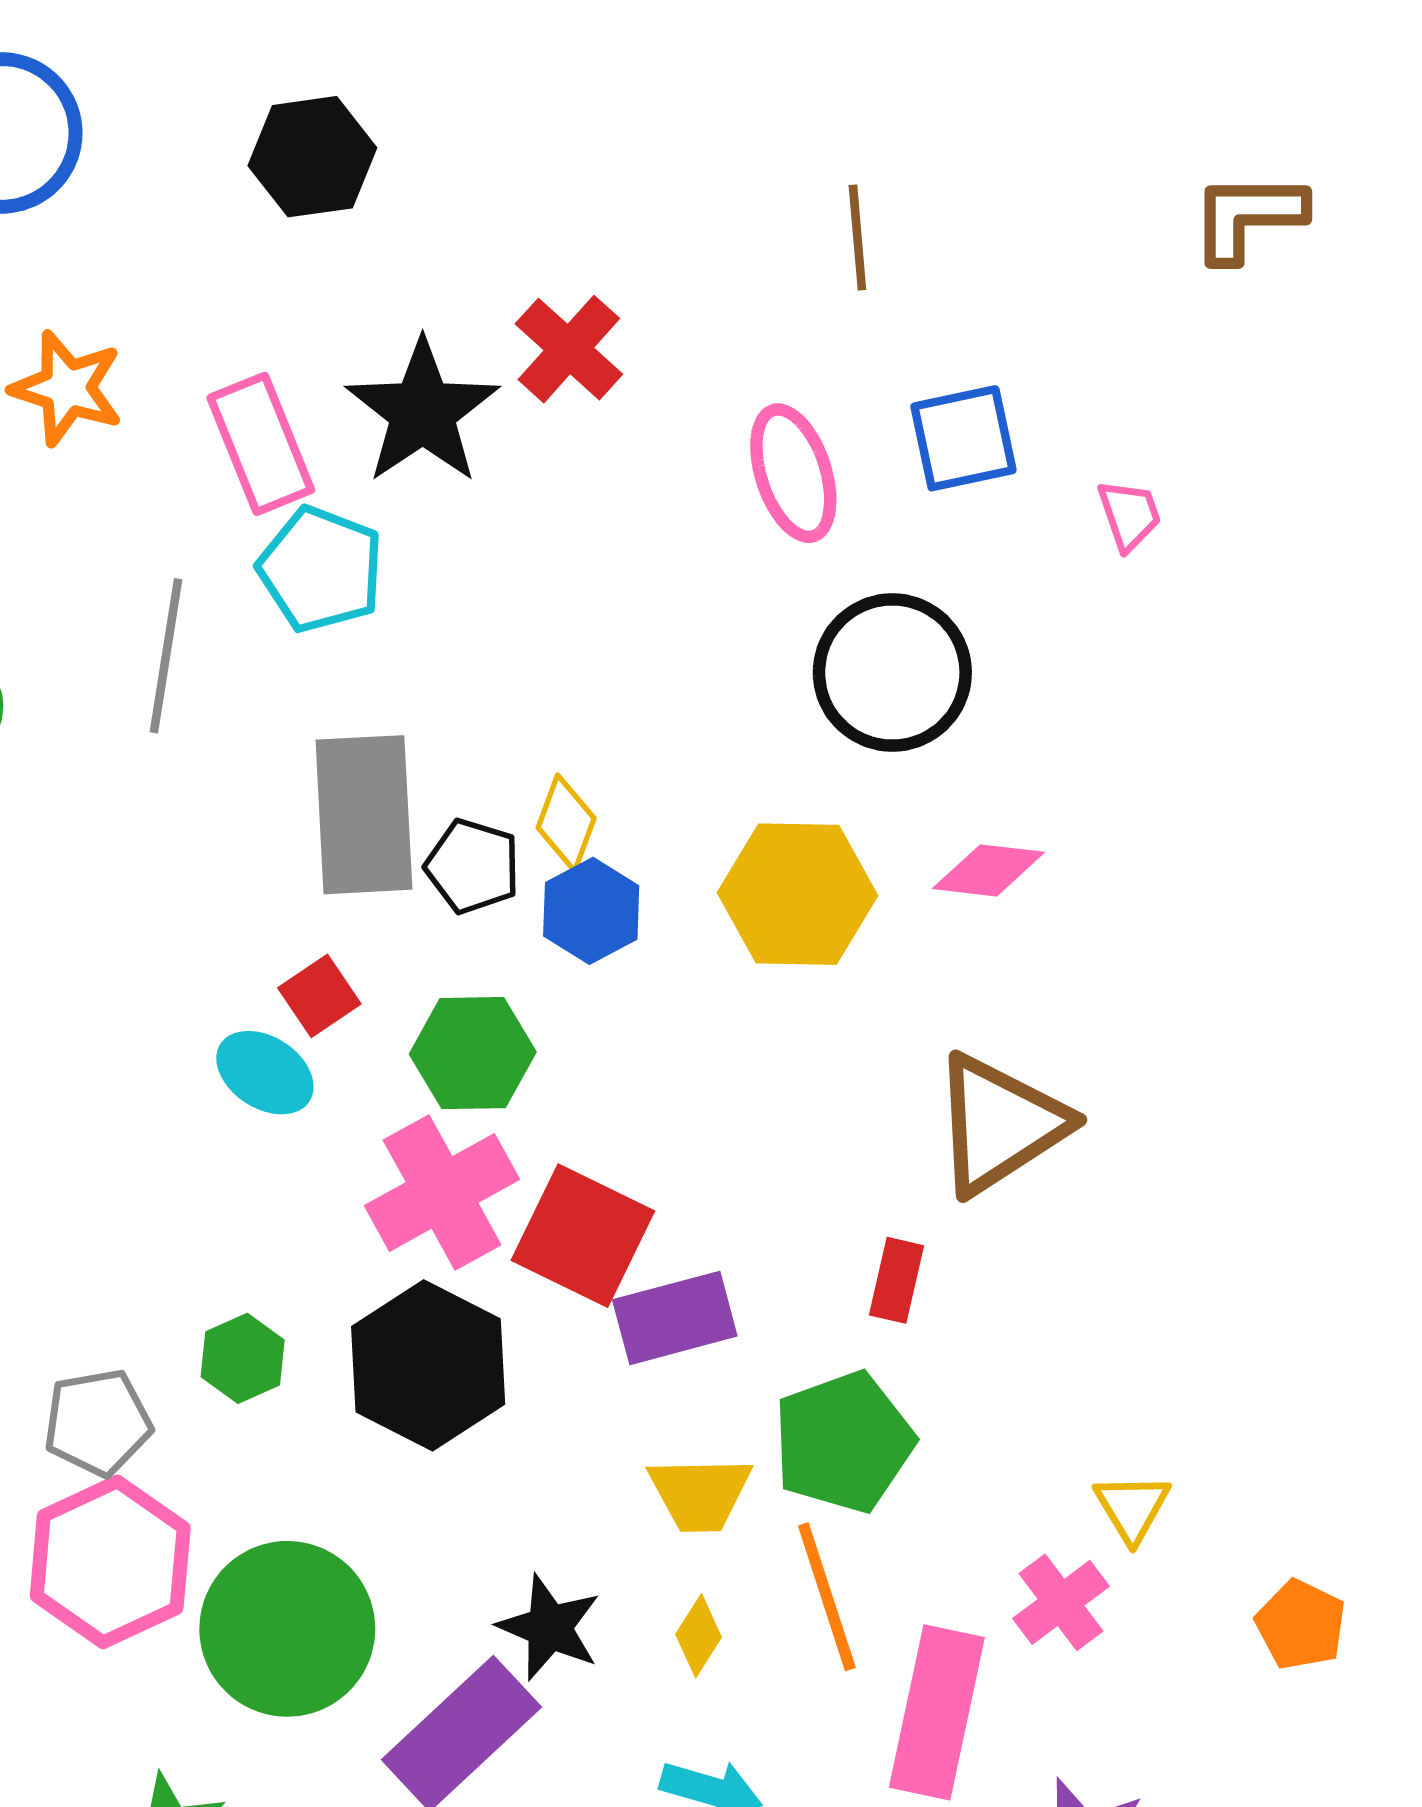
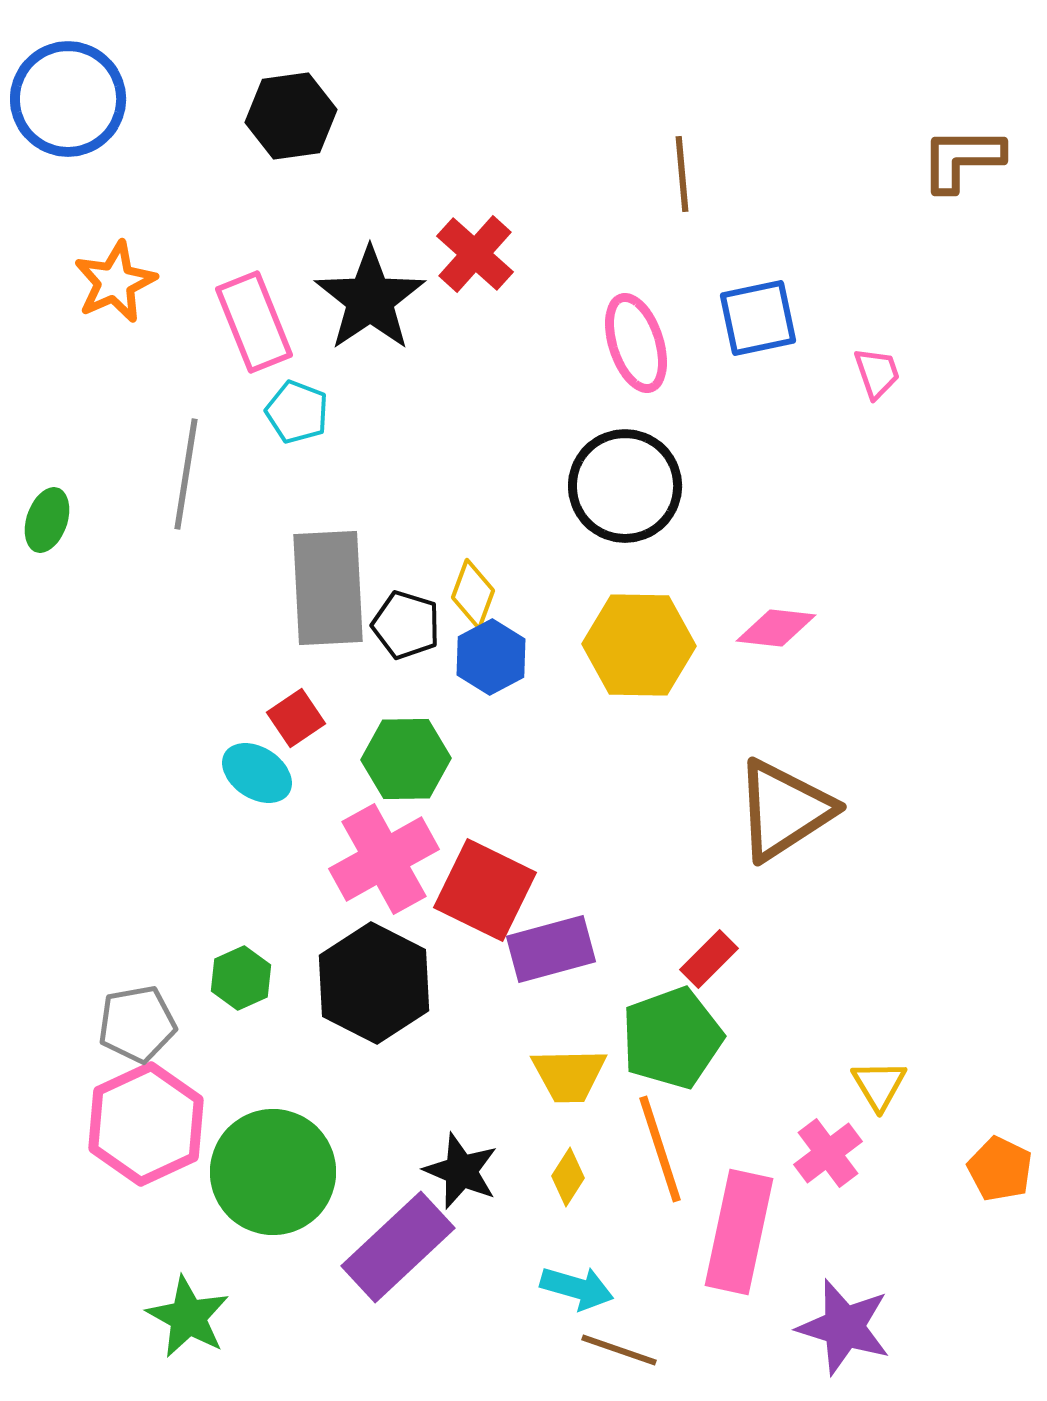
orange star: (67, 388) -> (115, 282), turned 30
cyan pentagon: (321, 569) -> (297, 412), size x0.7
black circle: (892, 672) -> (625, 486), moved
red rectangle: (896, 1280) -> (709, 959), moved, turned 32

